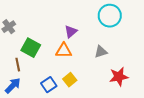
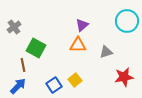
cyan circle: (110, 16) -> (127, 21), moved
purple triangle: (71, 32) -> (82, 25), moved
orange triangle: (64, 51) -> (78, 45), moved

